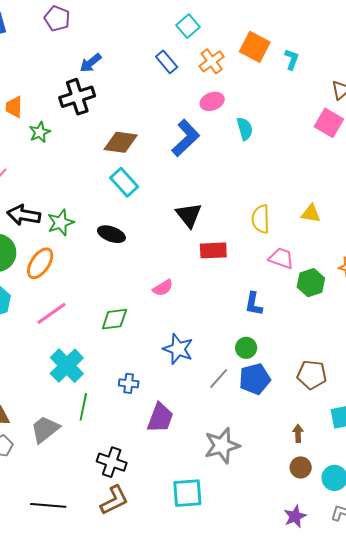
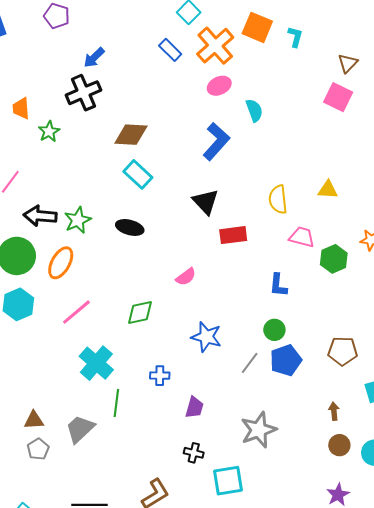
orange cross: (212, 61) -> (215, 46), size x1.5
blue L-shape: (186, 138) -> (216, 141), moved
purple trapezoid: (160, 418) -> (194, 407), size x0.7
black cross: (112, 462) -> (194, 453), moved, size x0.7

